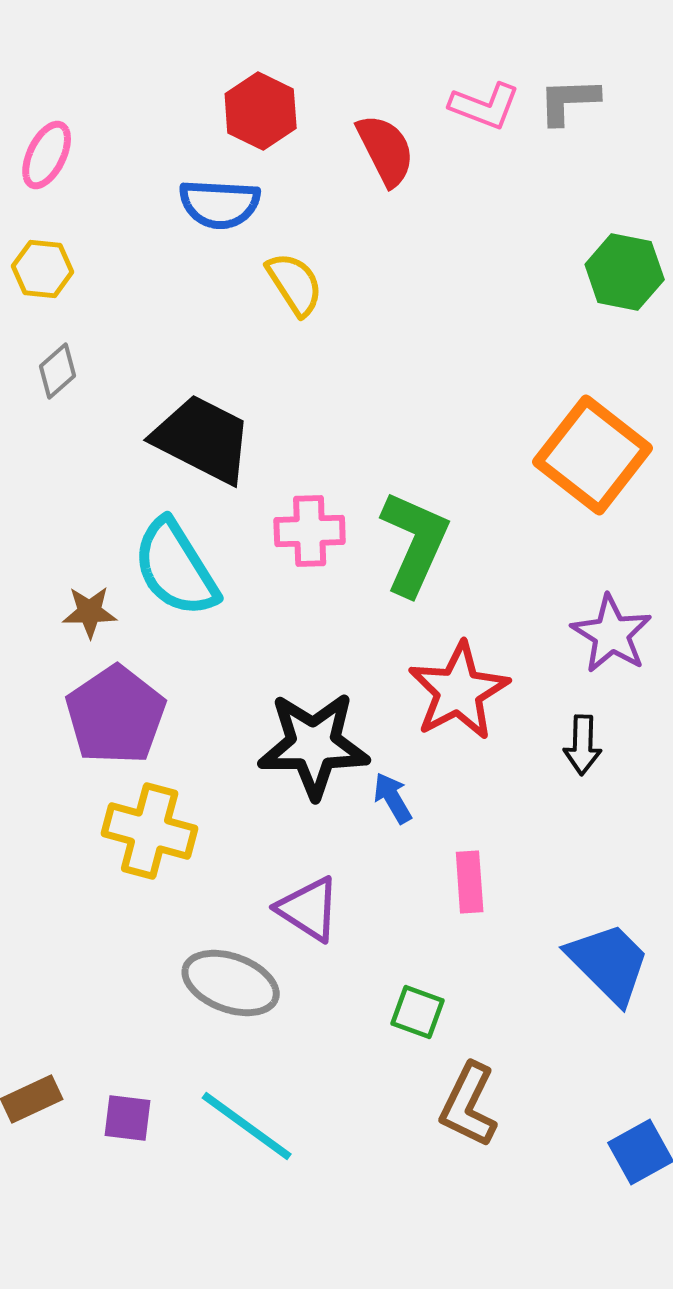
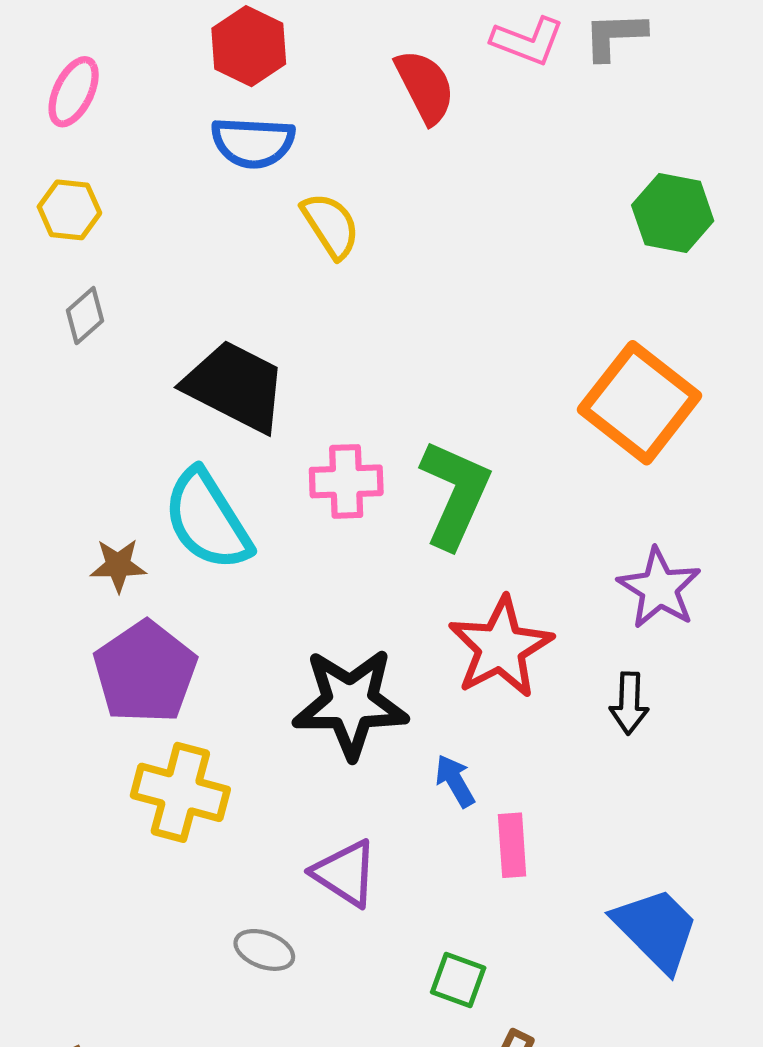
red hexagon: (261, 111) -> (249, 46), moved
blue arrow: (393, 798) -> (455, 781), moved
gray ellipse: (231, 983) -> (264, 950), size x0.6

